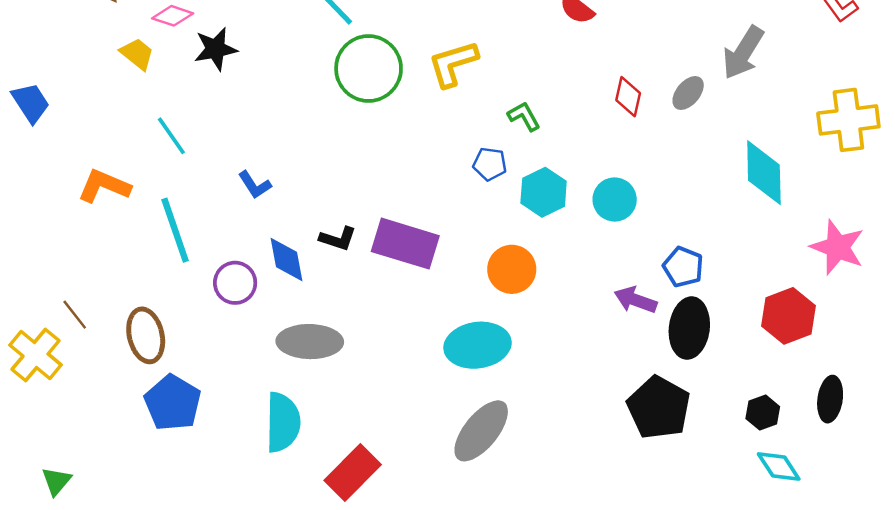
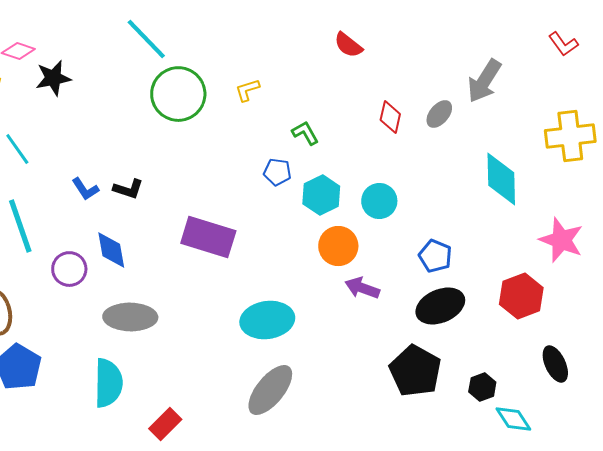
yellow L-shape: (453, 64) -> (247, 90), size x0.6
black L-shape: (338, 239) -> (128, 189), moved
orange circle: (512, 269) -> (338, 246), moved
purple arrow: (635, 300) -> (362, 288), moved
black ellipse: (689, 328) -> (440, 306), turned 60
black ellipse: (830, 399) -> (555, 364), turned -33
black hexagon: (763, 413) -> (482, 387), moved
red rectangle: (353, 473) -> (165, 424), size x0.7

